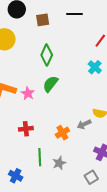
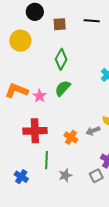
red cross: (26, 129) -> (35, 131), size x1.6
orange cross: (62, 133) -> (71, 137), turned -32
gray star: (59, 163) -> (65, 175), moved
gray square: (91, 177) -> (96, 176), moved

